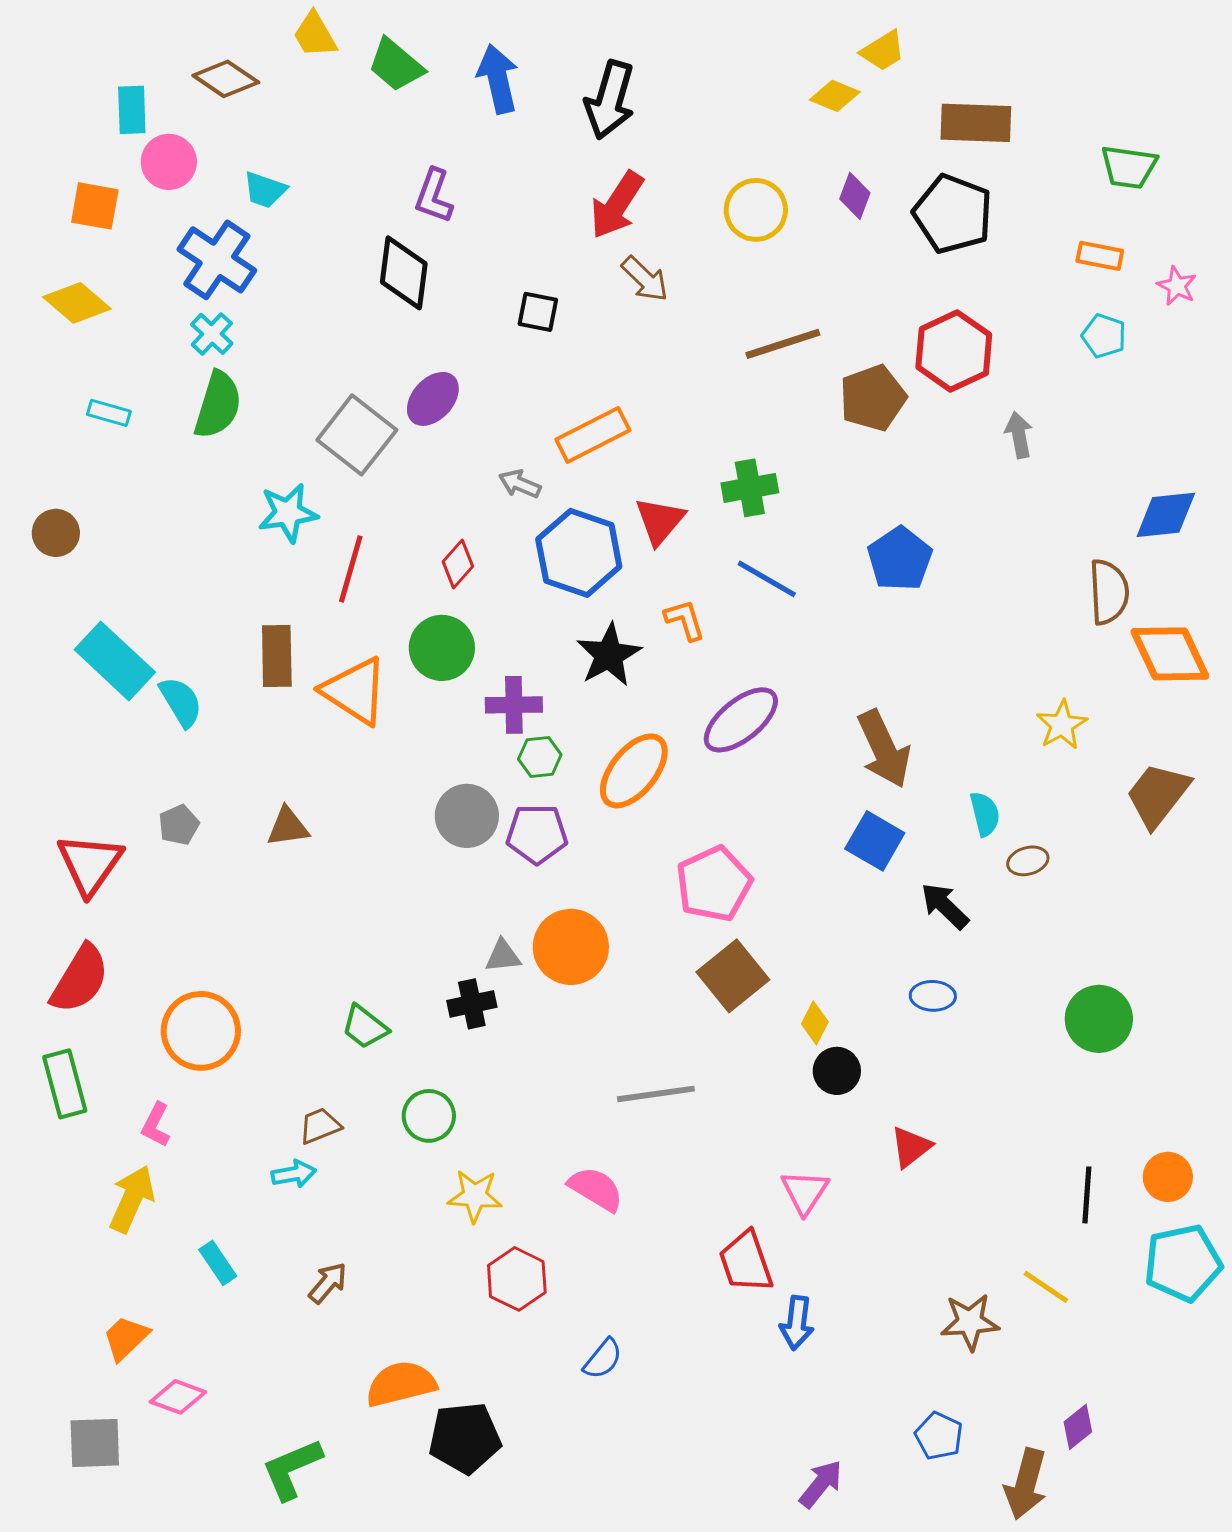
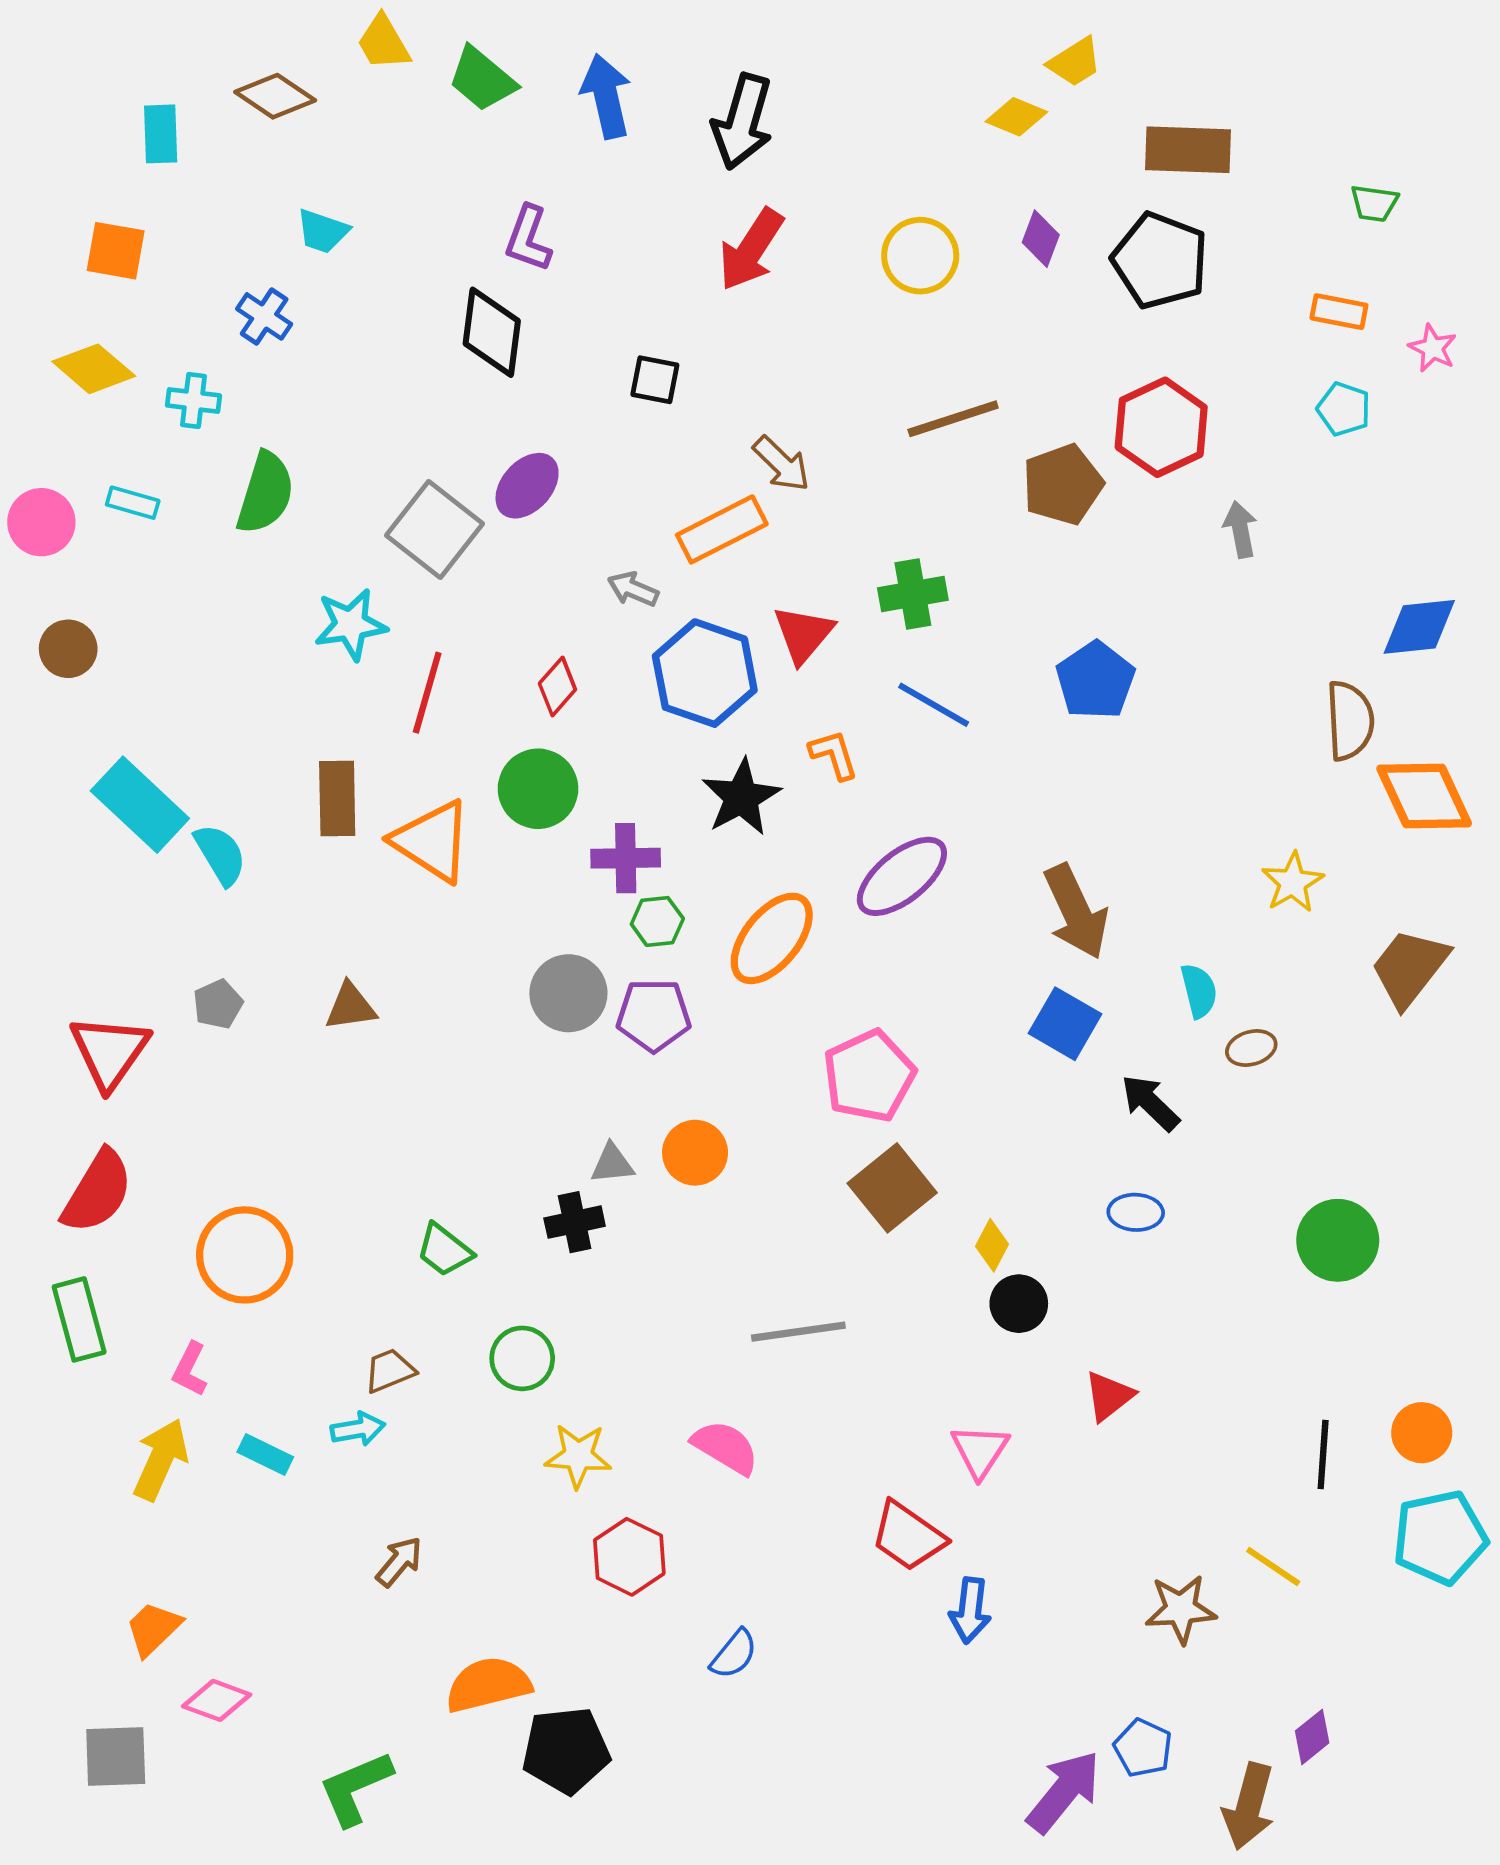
pink circle: (169, 162) -> (41, 522), moved
green trapezoid: (1129, 167) -> (1374, 203), size x0.7
blue cross: (217, 260) -> (264, 316), size x0.6
brown arrow: (645, 279) -> (781, 464), moved
cyan cross: (212, 334) -> (194, 400), moved, turned -36
orange circle: (571, 947) -> (695, 1153), size x0.7
red trapezoid: (746, 1262) -> (908, 1536), turned -36
cyan rectangle: (218, 1263) -> (265, 1455), moved, turned -30
purple arrow: (821, 1484) -> (1064, 1792), moved, size x1.4

